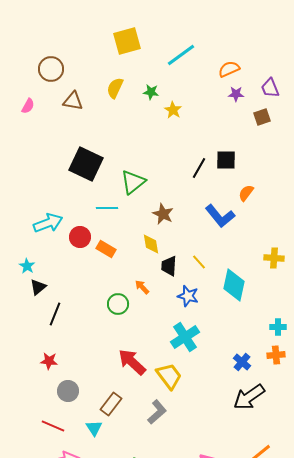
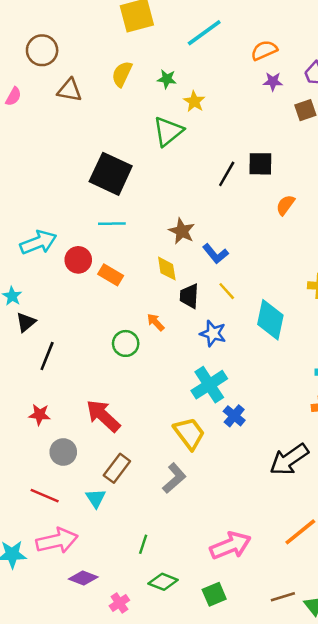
black square: (86, 164) -> (111, 174), moved
green triangle: (133, 182) -> (168, 131), moved
blue L-shape: (220, 216) -> (215, 254), moved, size x0.7
red arrow: (132, 362) -> (103, 416), moved
blue cross: (242, 362) -> (234, 416), moved

